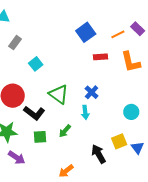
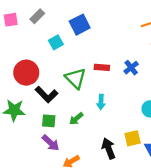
blue square: (86, 32) -> (80, 25), moved
red rectangle: (101, 57) -> (102, 67), moved
blue cross: (92, 92) -> (131, 68), moved
purple arrow: (17, 158) -> (51, 143), moved

